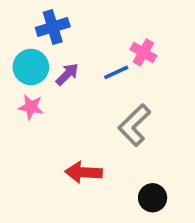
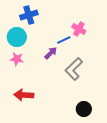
purple arrow: (67, 74) -> (51, 53), moved
red arrow: (84, 172) -> (24, 95), moved

